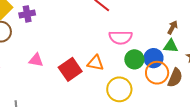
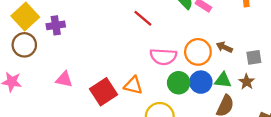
brown arrow: (173, 27) -> (224, 47), turned -96
green triangle: (171, 46) -> (223, 80), moved
orange circle: (157, 73) -> (198, 52), moved

